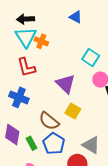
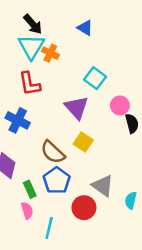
blue triangle: (76, 17) -> (85, 28), moved
black arrow: (26, 19) -> (33, 24), turned -132
cyan square: (91, 58) -> (95, 78), moved
green rectangle: (31, 143) -> (30, 189), moved

